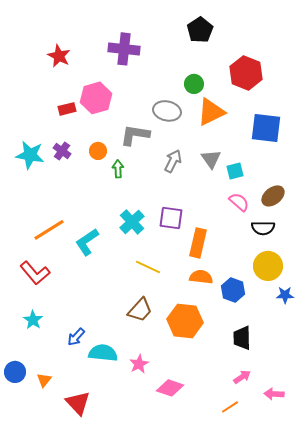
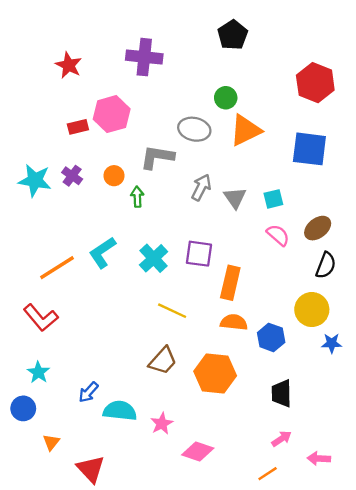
red hexagon: (246, 73) -> (315, 83), moved
gray triangle: (211, 159) -> (235, 198), moved
black semicircle: (263, 228) -> (326, 265), moved, turned -70
cyan L-shape: (87, 242) -> (102, 253), moved
blue circle: (15, 372) -> (23, 408), moved

